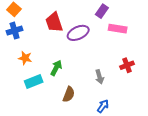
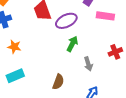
green arrow: (56, 68) -> (72, 44), moved
cyan rectangle: (34, 81) -> (15, 76), moved

